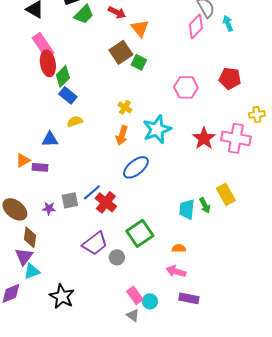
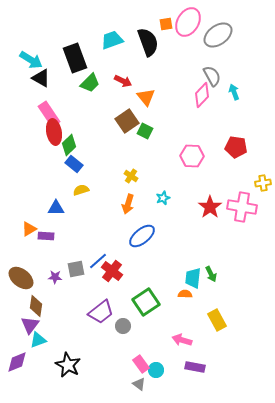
cyan star: (157, 129) -> (163, 198), size x0.5
yellow rectangle: (226, 194) -> (217, 320), moved
orange semicircle: (179, 248) -> (185, 294), moved

